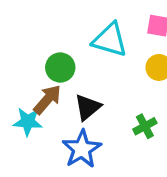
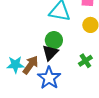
green circle: (60, 68) -> (54, 40), moved
brown arrow: (47, 99) -> (31, 65), moved

